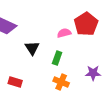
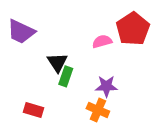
green rectangle: (57, 58) -> (66, 76), moved
purple star: (93, 73) -> (106, 86), moved

